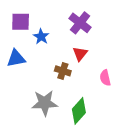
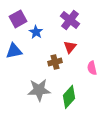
purple square: (21, 22) -> (18, 19), turned -30
brown cross: (63, 71) -> (55, 62), turned -32

